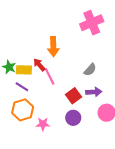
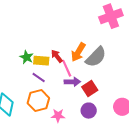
orange arrow: (53, 47) -> (78, 52), moved, turned 30
gray semicircle: (90, 70) -> (96, 57), moved, size x1.6
purple arrow: (94, 92) -> (72, 82), moved

